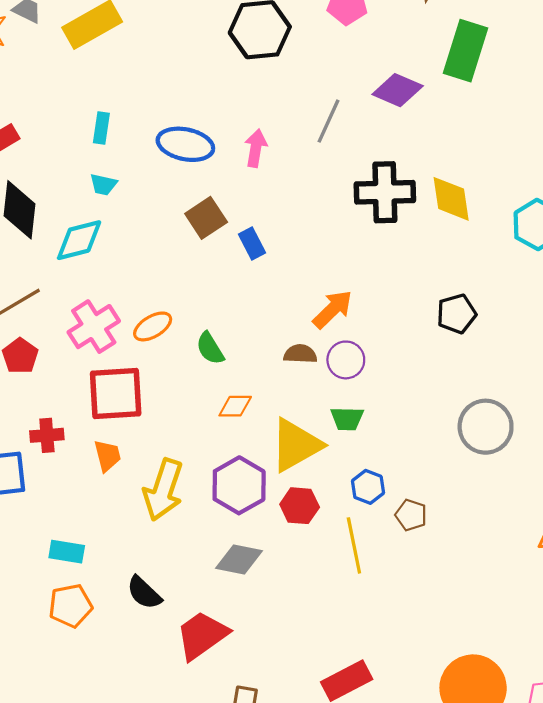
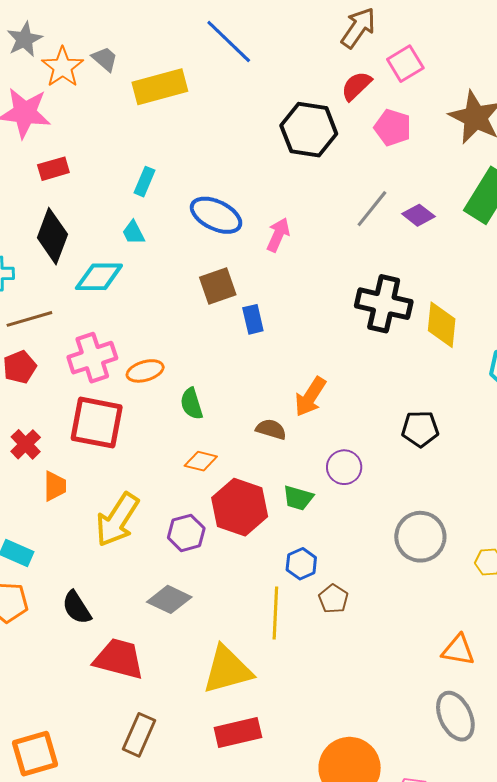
purple diamond: (398, 90) -> (418, 215), size x0.7
gray line: (329, 121) -> (372, 209), moved
cyan trapezoid: (103, 185) -> (133, 233), turned 36
orange arrow: (333, 309) -> (310, 397), turned 153
purple circle: (346, 360) -> (344, 467), moved
red cross: (47, 435) -> (26, 444), turned 36
yellow triangle: (296, 445) -> (227, 670), moved
orange trapezoid: (107, 456) -> (55, 486), moved
purple hexagon: (239, 485) -> (186, 533), size x0.7
red hexagon: (300, 506) -> (240, 507), moved, size x1.6
red trapezoid: (202, 635) -> (119, 659), turned 36

